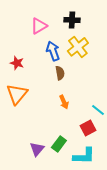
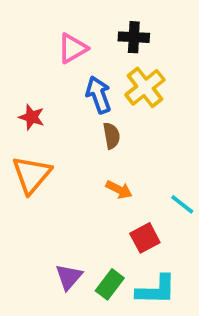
orange arrow: (64, 102) -> (119, 190), turned -40
red square: (88, 128) -> (145, 238), moved
green rectangle: (59, 144) -> (110, 284), moved

